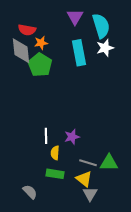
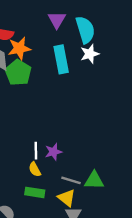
orange star: (41, 43) -> (19, 48), size x1.5
white line: (46, 136) -> (36, 151), moved
yellow semicircle: (55, 153) -> (35, 169), turned -32

